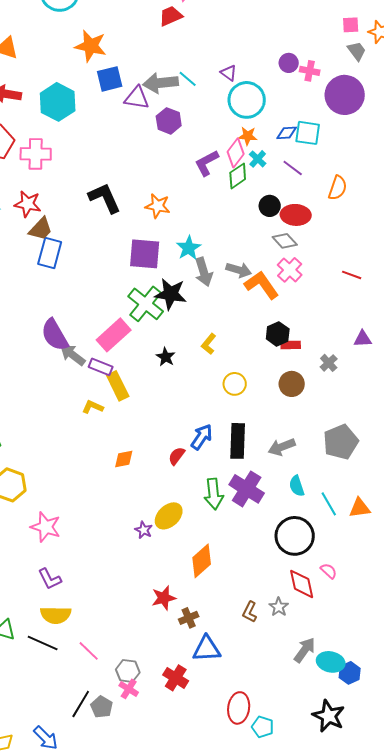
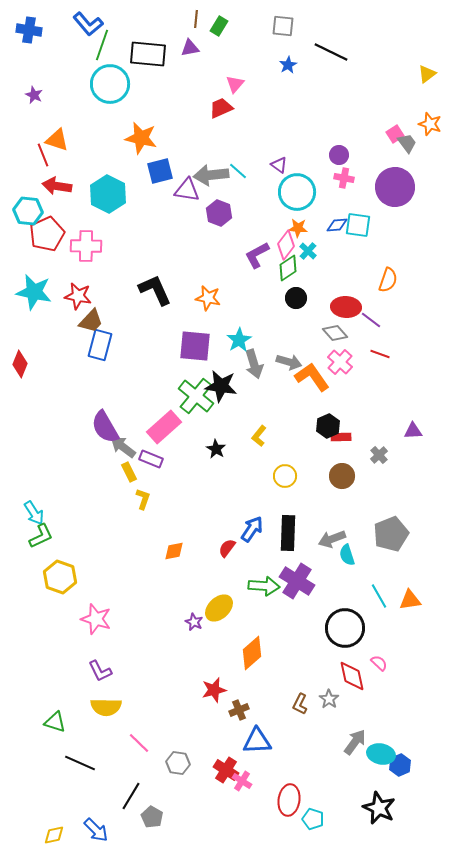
pink square: (351, 25) -> (395, 134), moved, turned -30
pink cross: (310, 71) -> (344, 178), moved
purple line: (293, 168) -> (371, 320), moved
black circle: (270, 206) -> (296, 298), moved
red line: (352, 275) -> (380, 354), moved
yellow rectangle: (118, 386) -> (129, 472), moved, size x0.7
yellow L-shape: (93, 407) -> (143, 499), turned 85
cyan semicircle: (297, 486) -> (347, 555), moved
green arrow: (214, 494) -> (264, 586), turned -80
black line: (43, 643) -> (80, 763), moved
pink cross: (129, 689) -> (242, 781), moved
gray pentagon: (102, 707) -> (152, 817), moved

